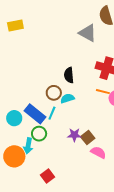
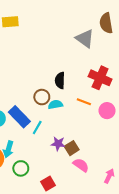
orange line: (103, 92) -> (84, 102), moved
cyan line: (52, 113) -> (37, 128), moved
green circle: (39, 134) -> (21, 168), moved
red square: (48, 176) -> (48, 184), moved

